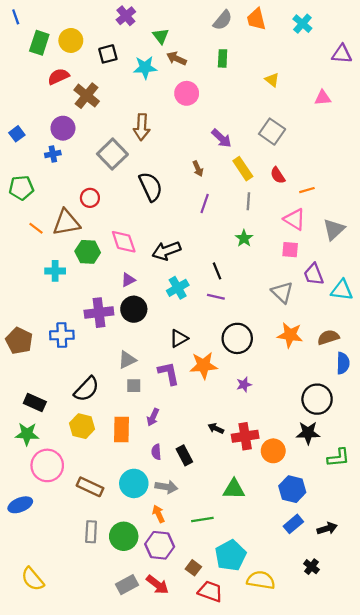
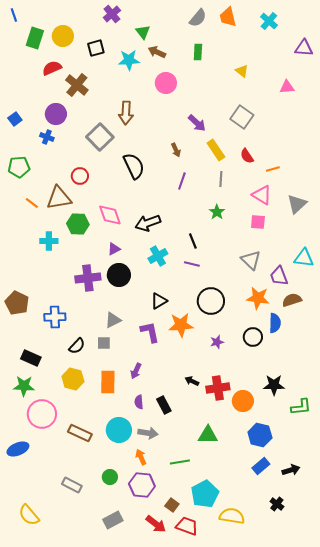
blue cross: (53, 154) -> (47, 137), turned 32
purple trapezoid: (314, 274) -> (279, 276), moved
blue cross: (62, 335) -> (55, 317), moved
blue semicircle: (343, 363) -> (275, 323), moved
gray square: (134, 386) -> (104, 343), moved
black semicircle: (87, 389) -> (77, 346), size x0.7
black circle: (317, 399) -> (253, 337), moved, size x0.7
gray rectangle: (91, 532) -> (72, 485), moved, turned -66
green circle: (124, 536) -> (110, 477), size x0.6
red arrow: (157, 585) -> (156, 524), moved

